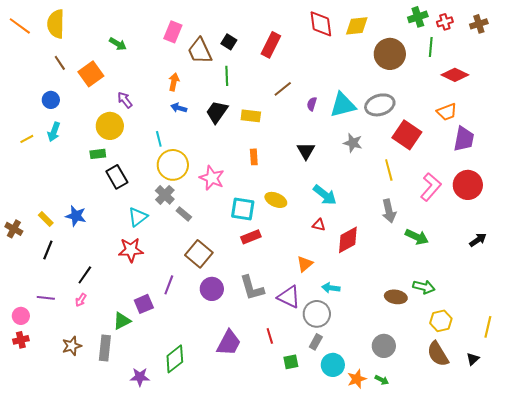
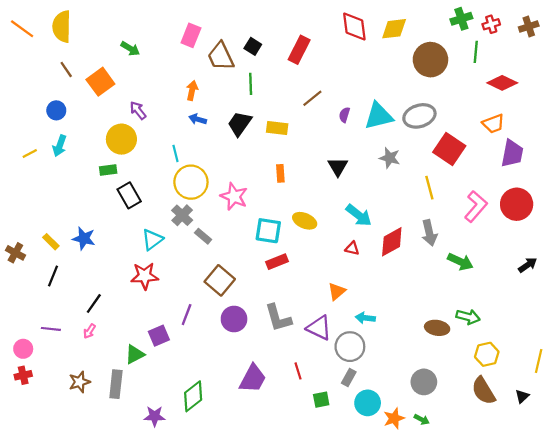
red diamond: (348, 240) -> (392, 242), moved

